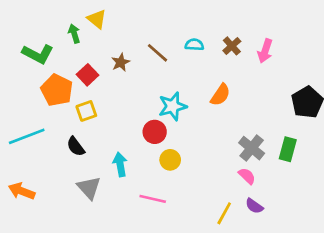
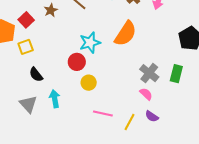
orange semicircle: (220, 95) -> (125, 34), size x1.5
black semicircle: (76, 147) -> (36, 75), moved
cyan arrow: (120, 164) -> (55, 99), moved
pink line: (153, 199) -> (103, 113), moved

